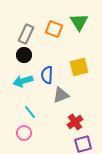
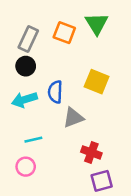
yellow square: (79, 67) -> (97, 82), turned 36
cyan line: (30, 112) -> (33, 140), turned -64
red cross: (75, 122) -> (91, 152), turned -35

